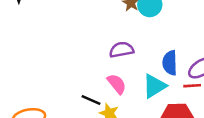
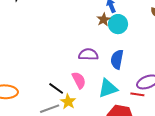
blue semicircle: (170, 63) -> (117, 59), moved

